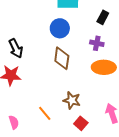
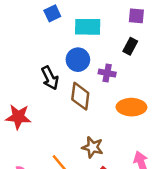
purple cross: (97, 43) -> (107, 73), moved
black arrow: (16, 48) -> (50, 78), moved

